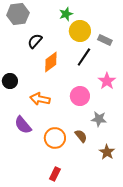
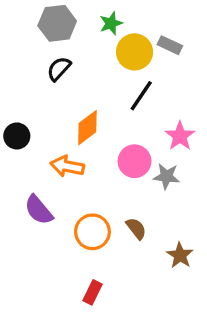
gray hexagon: (18, 14) -> (57, 23), moved
gray rectangle: (105, 40) -> (170, 45), moved
orange diamond: (51, 62) -> (87, 128), moved
gray star: (99, 119) -> (166, 176), moved

